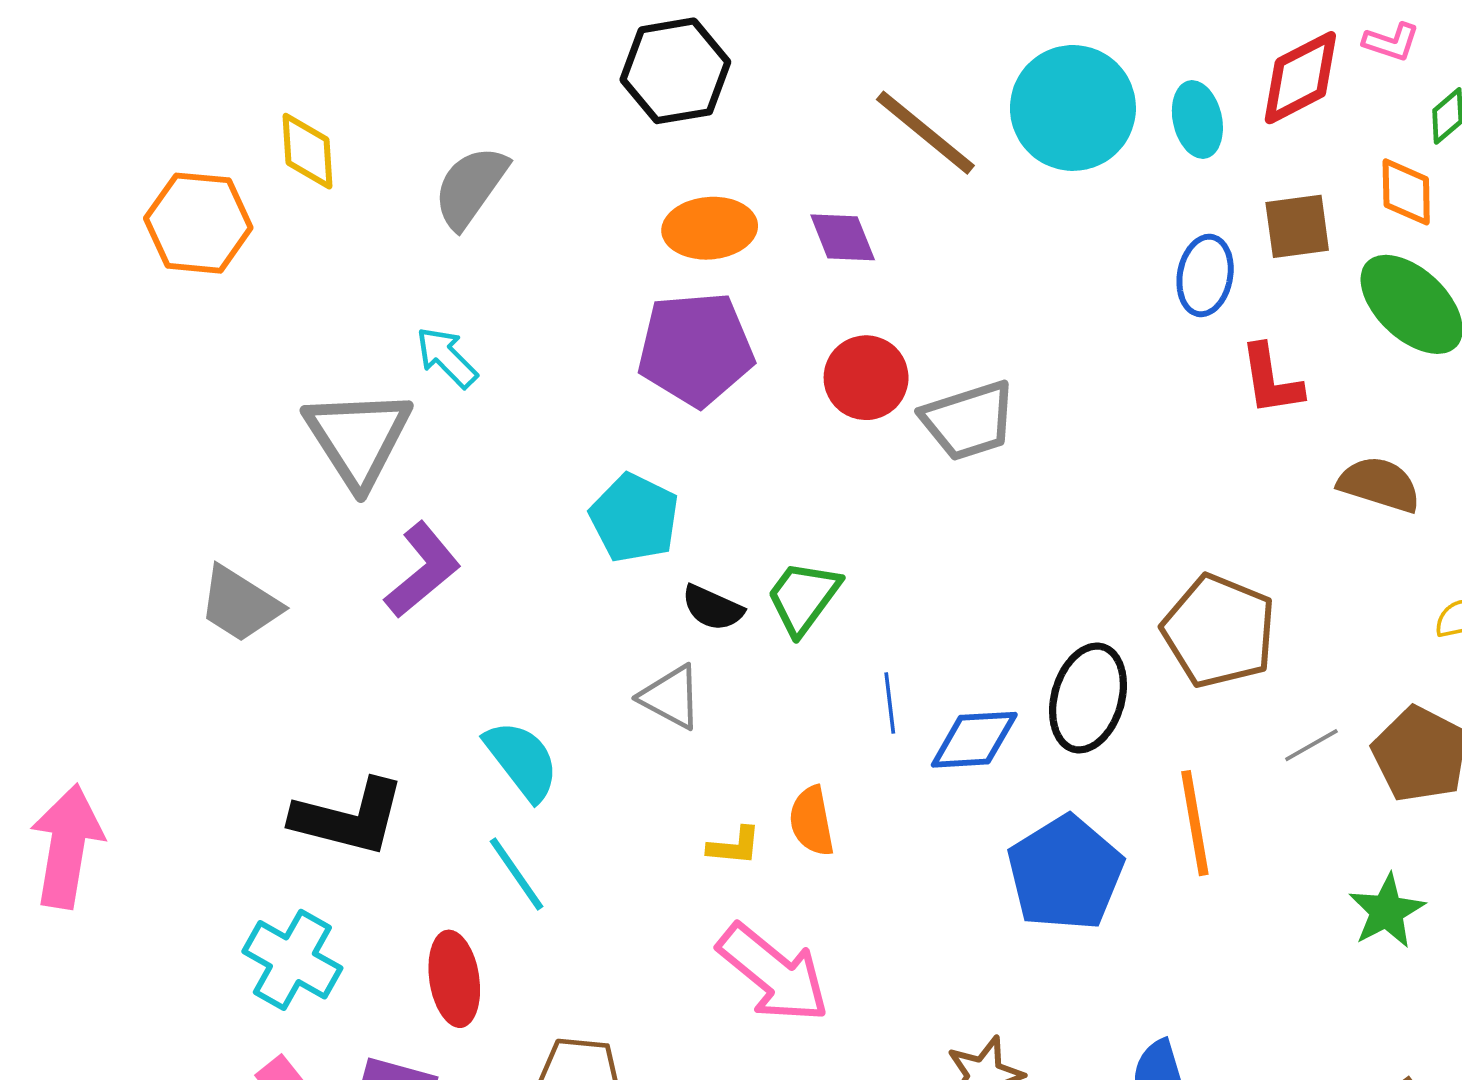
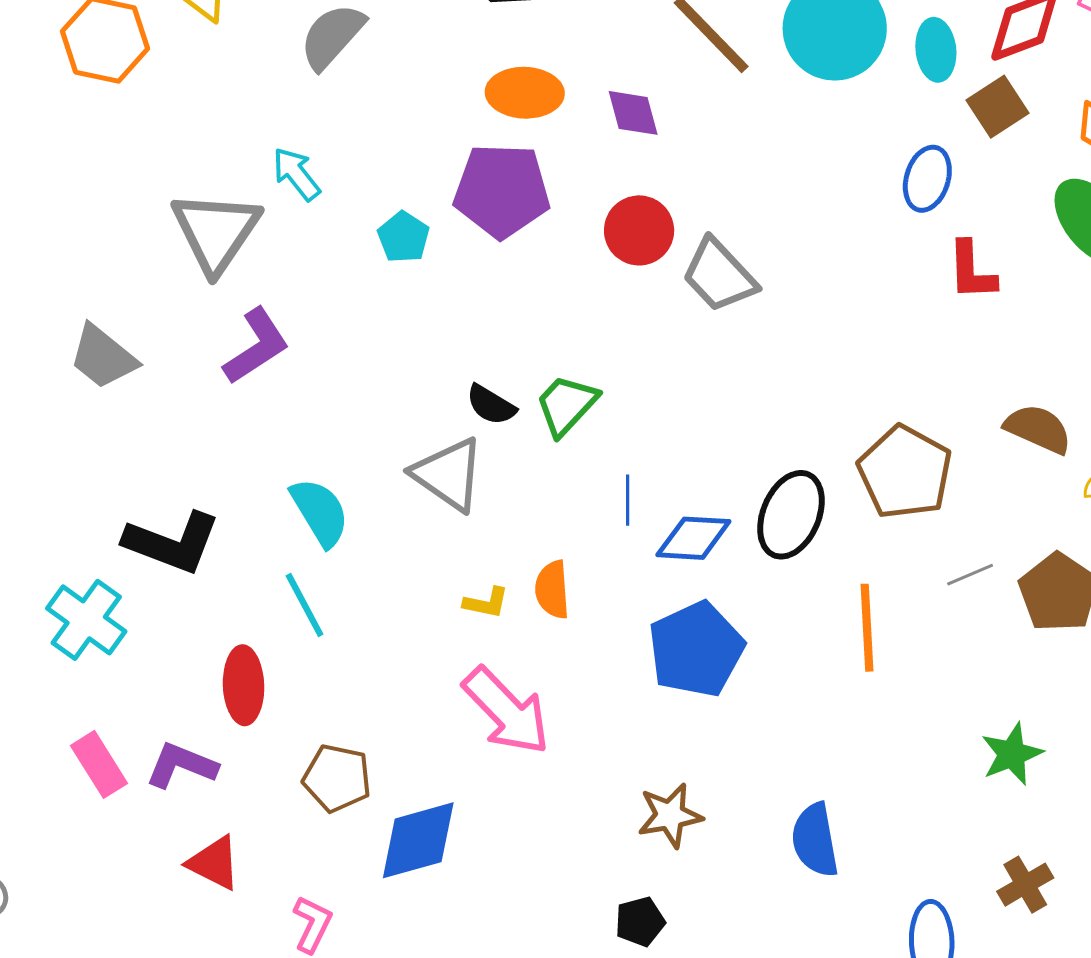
brown square: (1297, 226) -> (998, 107), moved, turned -32
gray trapezoid: (969, 421) -> (719, 275), turned 58
brown semicircle: (1379, 484) -> (1038, 429), moved
cyan pentagon: (634, 518) -> (404, 237), moved, size x0.7
gray triangle: (671, 697) -> (448, 474), size x1.4
blue pentagon: (1065, 873) -> (696, 649), moved
green star: (1387, 911) -> (1012, 754), moved
cyan cross: (292, 960) -> (86, 620), moved

